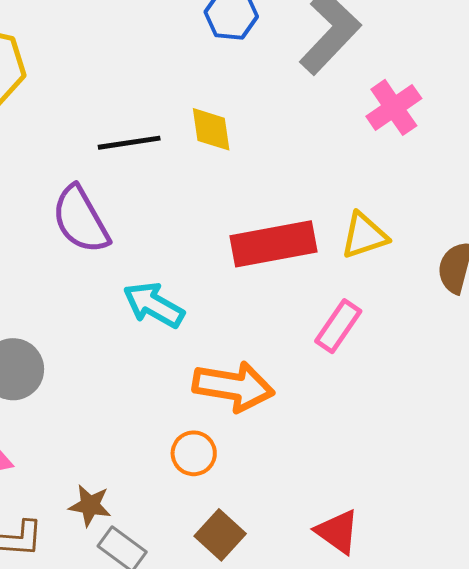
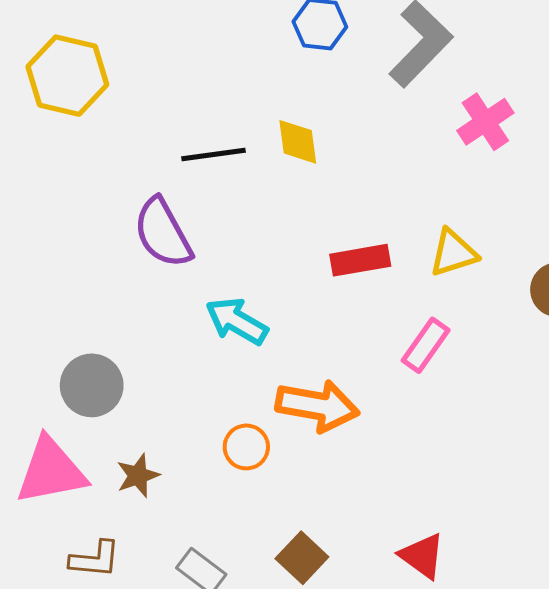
red rectangle: (274, 244) -> (360, 260), size x0.7
orange circle: (194, 453) -> (246, 447), moved
brown star: (90, 505) -> (138, 476), moved, turned -30

